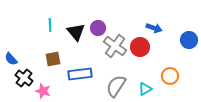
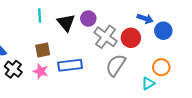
blue circle: (189, 40) -> (163, 31), moved
gray semicircle: (116, 86) -> (116, 65), moved
cyan triangle: (145, 89) -> (148, 83), moved
pink star: (43, 91) -> (41, 71), moved

